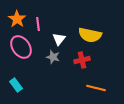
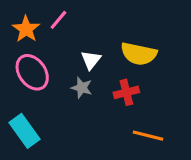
pink line: (38, 24) -> (58, 20), moved, turned 48
cyan rectangle: (16, 85) -> (24, 131), size x1.5

